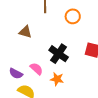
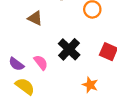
orange star: (57, 79) -> (90, 85), moved

